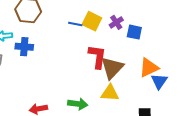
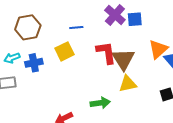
yellow square: (92, 21) -> (65, 51), moved, turned -36
purple cross: (116, 22) -> (115, 15), size x1.5

